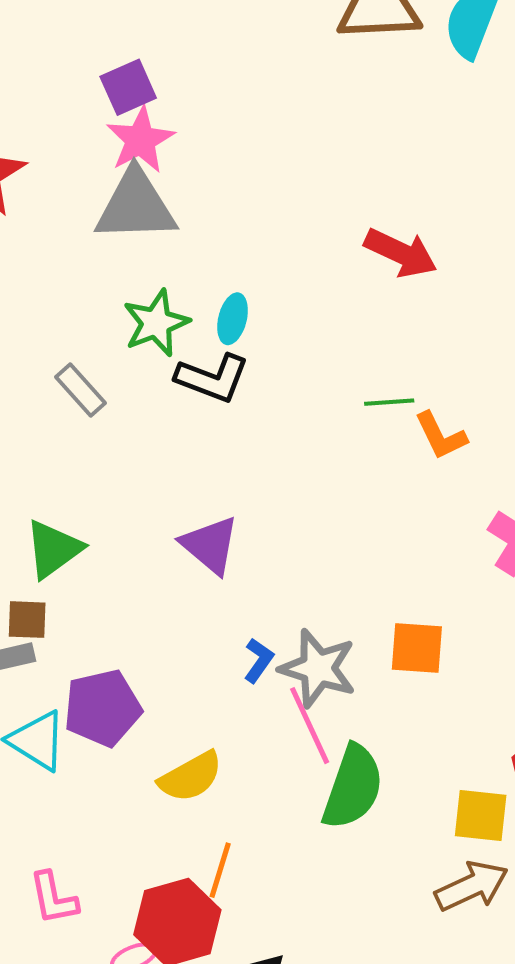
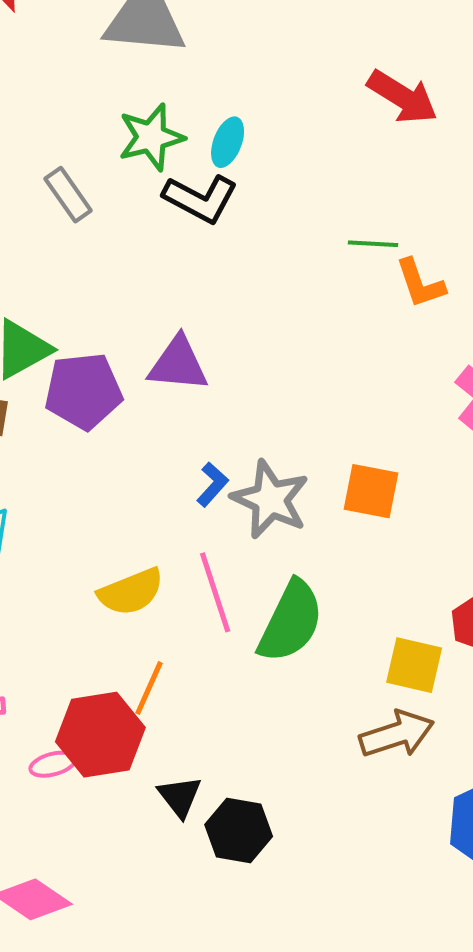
purple triangle: (210, 545) -> (178, 364), turned -42
purple pentagon: (102, 708) -> (83, 391), moved
pink line: (310, 726) -> (215, 592), moved

